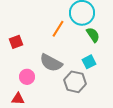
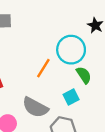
cyan square: (89, 62) -> (71, 97), moved

